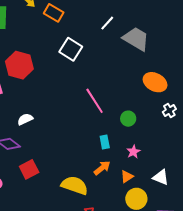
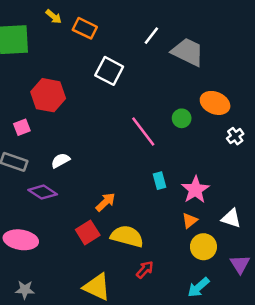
green circle: (128, 119) -> (182, 118), moved
pink star: (133, 152) -> (195, 190), size x1.6
orange arrow: (102, 168) -> (106, 202), moved
red square: (29, 169) -> (88, 232), moved

